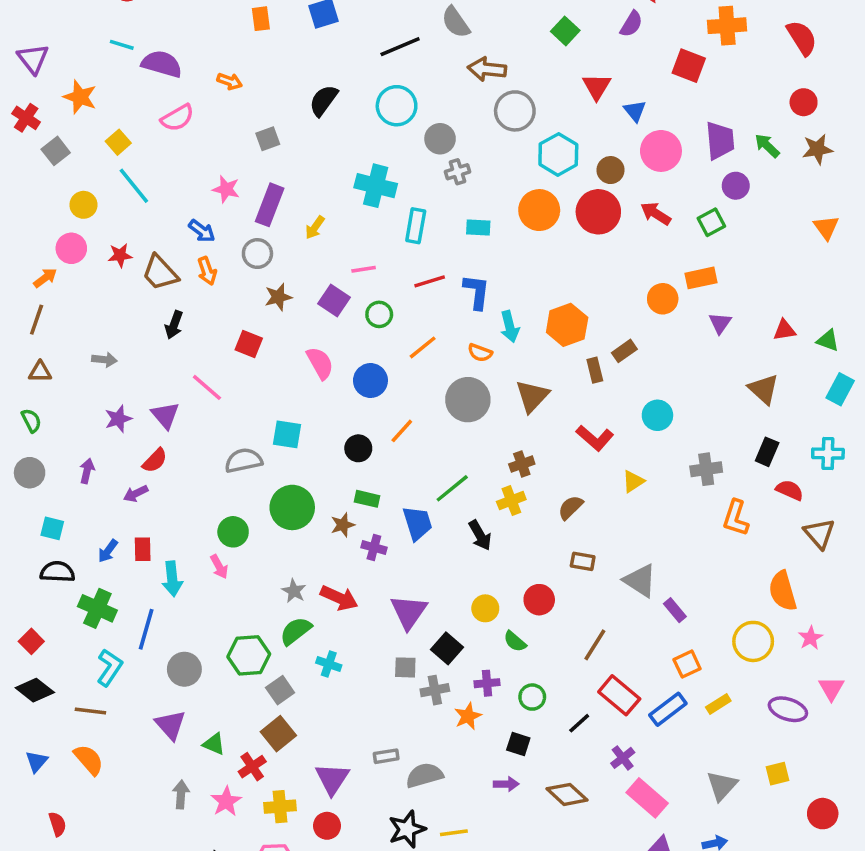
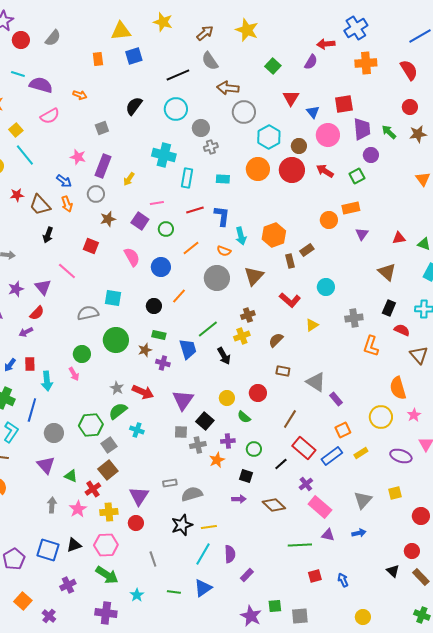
red square: (689, 66) -> (344, 104), moved, turned -30

